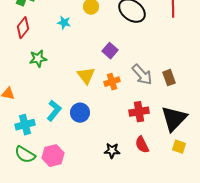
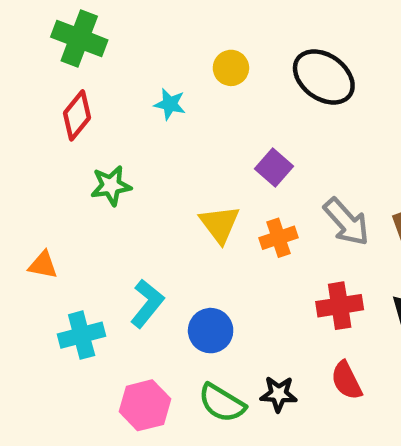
blue circle: (80, 113) -> (211, 331), moved
green semicircle: (25, 155) -> (222, 403), moved

